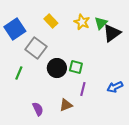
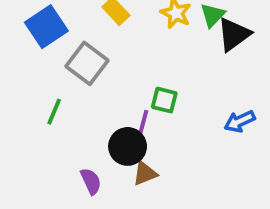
black circle: (57, 68) -> (128, 146), moved
blue arrow: (115, 87) -> (240, 121), moved
purple line: (83, 89) -> (143, 123), moved

